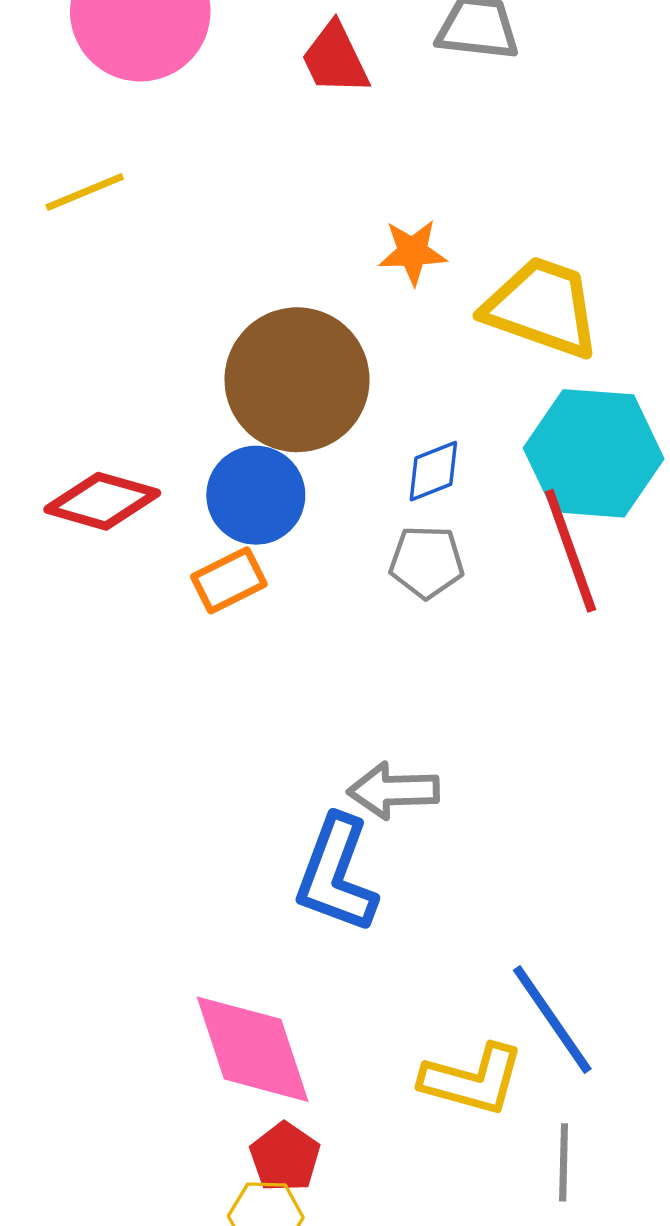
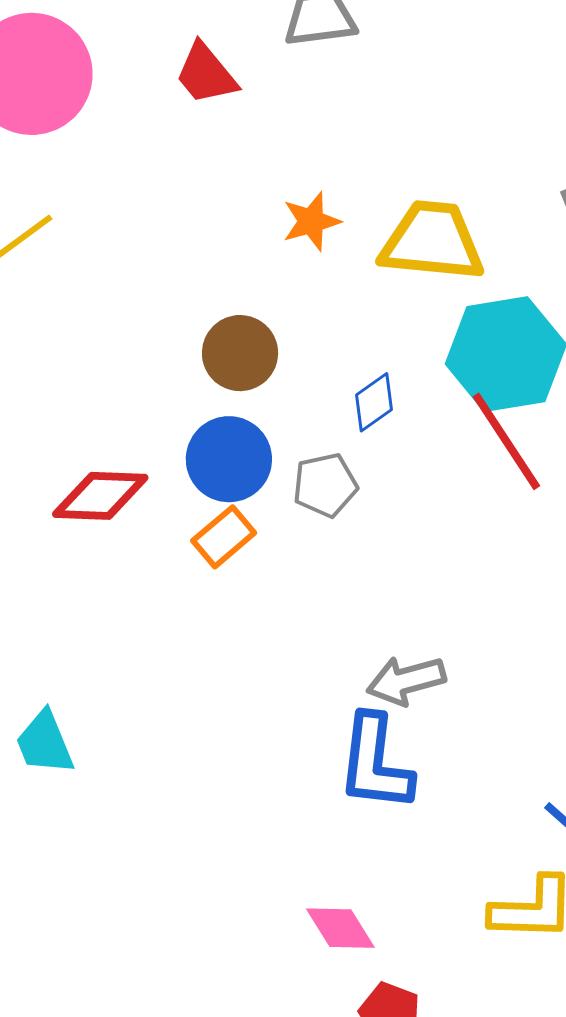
brown circle: (297, 380) -> (240, 353), size x0.6
gray pentagon: (426, 562) -> (325, 485), moved
pink diamond: (253, 1049) -> (340, 928), size x0.6

